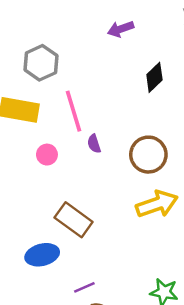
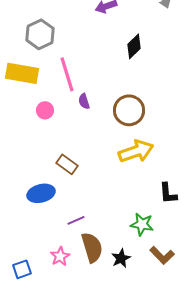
brown rectangle: (74, 220) -> (67, 164), size x0.7

